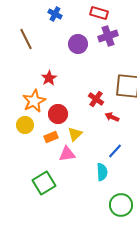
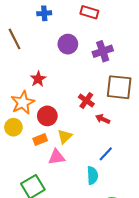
blue cross: (55, 14) -> (44, 13), turned -32
purple cross: (108, 36) -> (103, 51), moved

